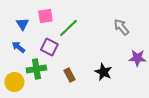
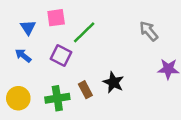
green cross: (36, 69) -> (57, 98), moved
black star: (103, 72) -> (113, 82), moved

